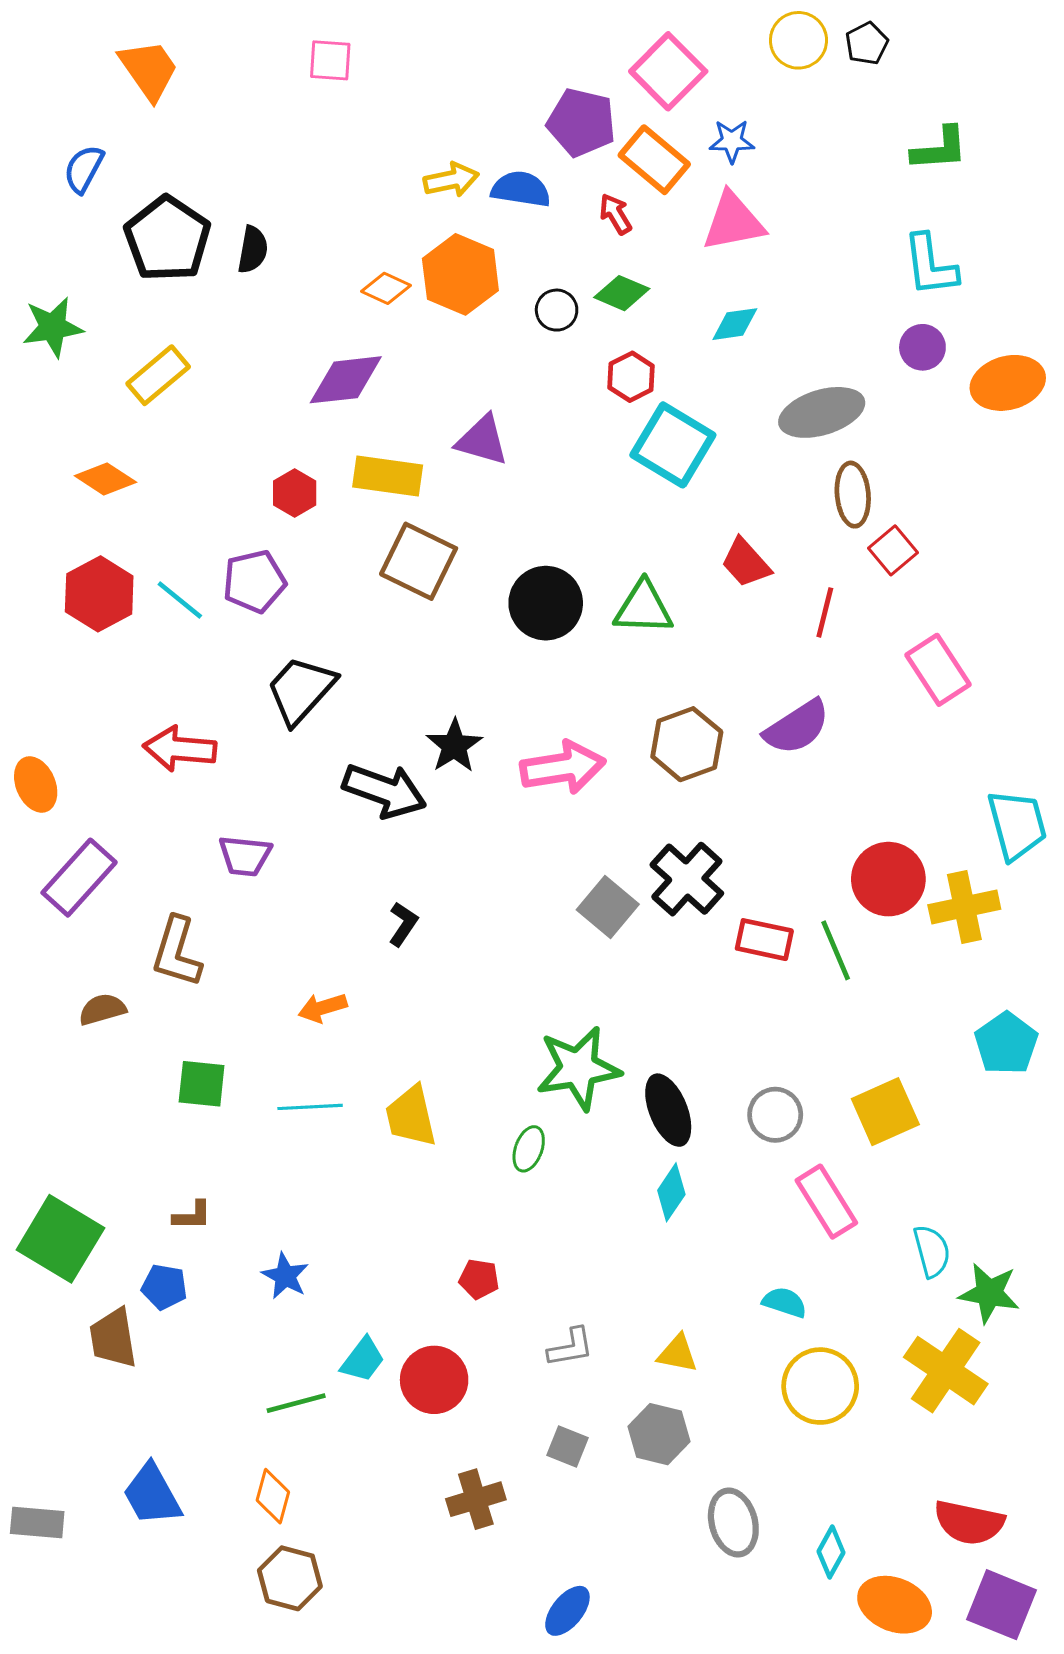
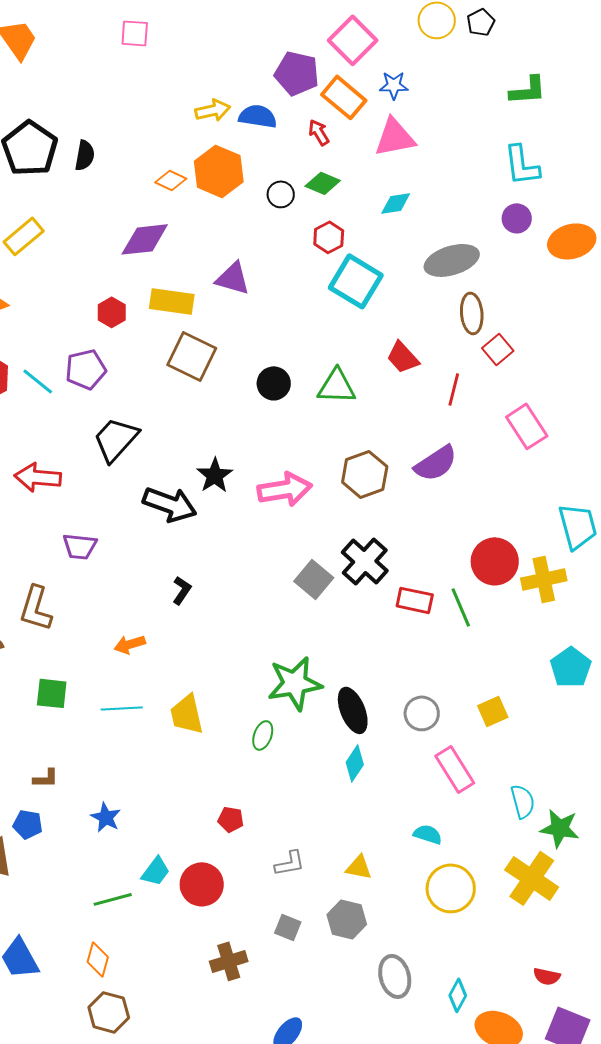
black circle: (546, 603) -> (274, 383), size x0.7
yellow square: (885, 1112) -> (493, 711), size x0.7
red semicircle: (969, 1522) -> (547, 976), size x0.6

